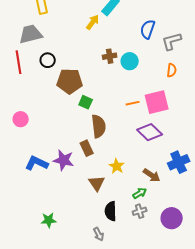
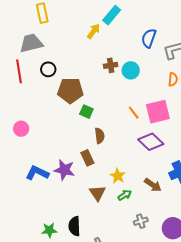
orange line: (133, 103) -> (134, 113), turned 64
brown semicircle: (99, 126) -> (100, 136), size x0.7
green arrow: (140, 193) -> (125, 195), moved
black semicircle: (111, 211) -> (74, 226), moved

